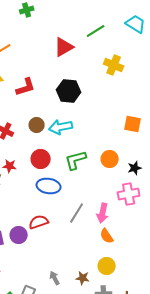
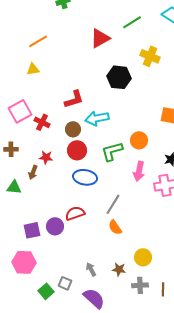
red L-shape: (26, 87) -> (74, 99), moved
black hexagon: (69, 91) -> (119, 77), moved
brown circle: (37, 125) -> (73, 129), moved
orange circle: (110, 159) -> (139, 140), moved
pink arrow: (103, 213) -> (139, 171), moved
orange semicircle: (107, 236) -> (115, 227), moved

